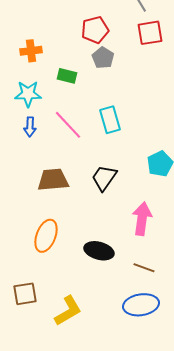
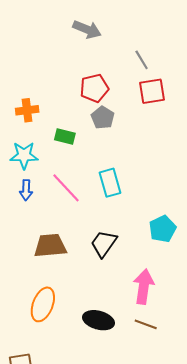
brown line: (144, 268) -> (146, 324), moved

